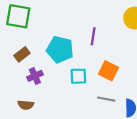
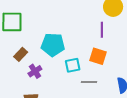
purple line: (93, 36) -> (102, 30), moved
gray line: (106, 99) -> (89, 82), moved

